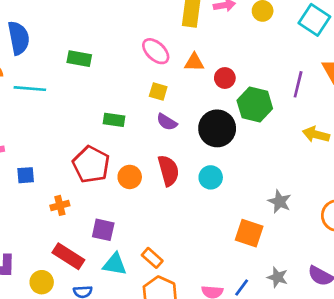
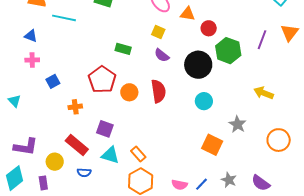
yellow arrow: (316, 135) -> (264, 93), moved
blue square: (26, 175) -> (53, 81), turned -32
cyan circle: (211, 177) -> (204, 101), moved

